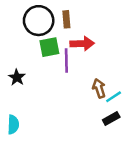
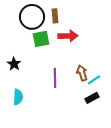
purple line: (66, 60) -> (55, 78), moved
cyan semicircle: (13, 125) -> (18, 97), moved

